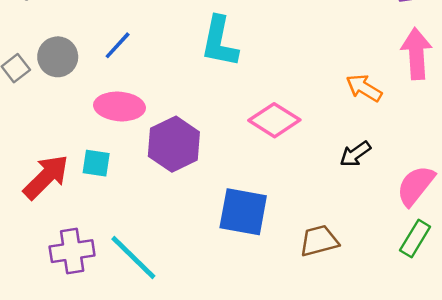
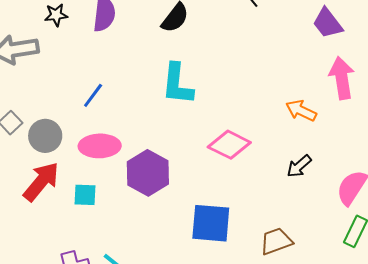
gray circle: (58, 57) -> (45, 136), moved
red arrow: (46, 177) -> (41, 182), moved

